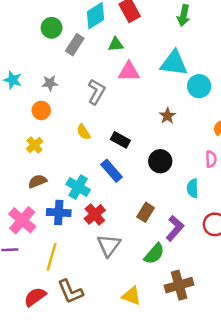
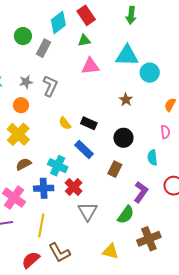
green triangle: (116, 44) -> (84, 40), moved
gray L-shape: (96, 92) -> (50, 86), moved
yellow semicircle: (83, 132) -> (65, 123), moved
yellow cross: (35, 145) -> (18, 134), size x1.6
brown rectangle: (146, 212) -> (115, 169), moved

